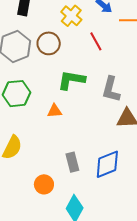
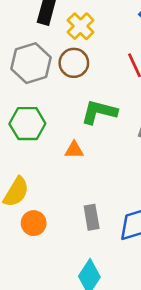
yellow cross: (71, 16) -> (81, 26), moved
orange circle: (44, 184) -> (34, 223), moved

